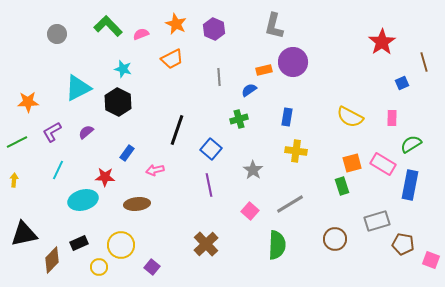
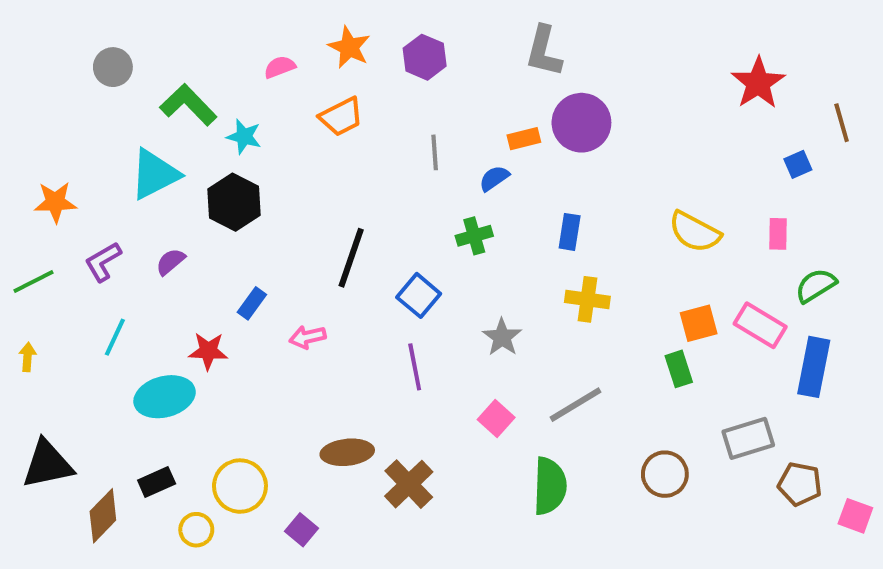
green L-shape: (108, 26) -> (188, 105), moved
brown ellipse: (137, 204) -> (347, 452), moved

